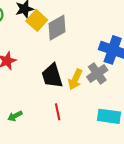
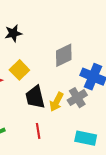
yellow square: (37, 20) -> (19, 70), moved
gray diamond: (57, 28) -> (64, 55), moved

